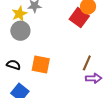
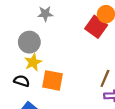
yellow star: (19, 14) -> (33, 62), moved

